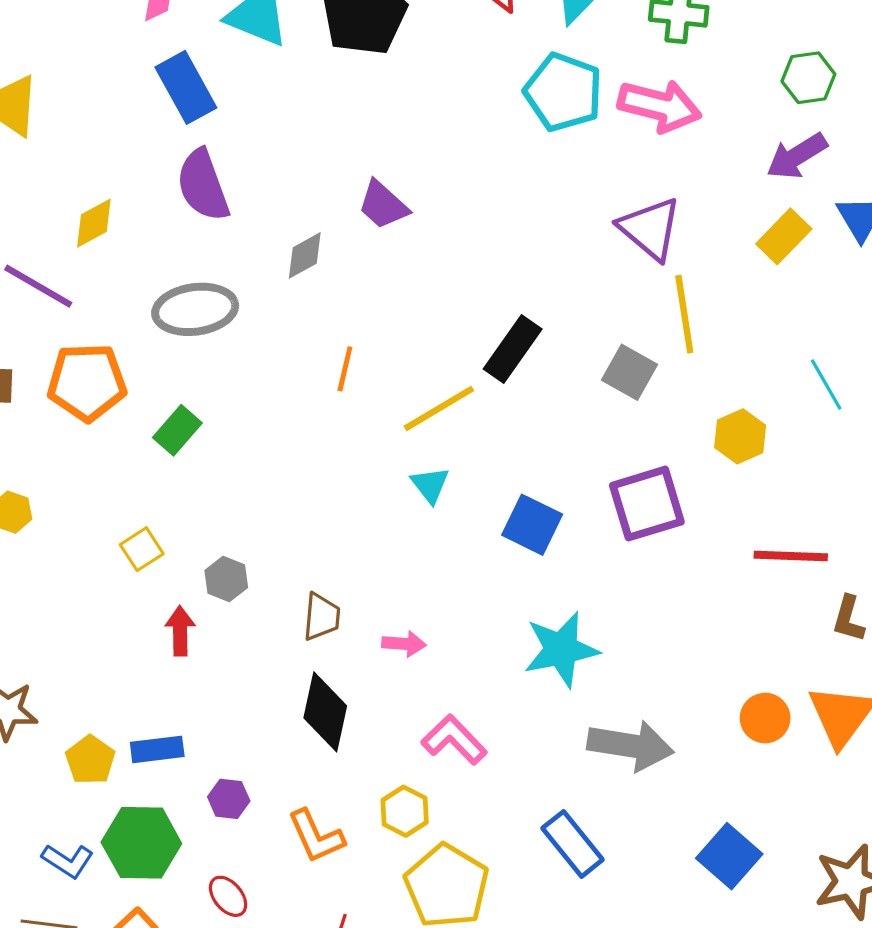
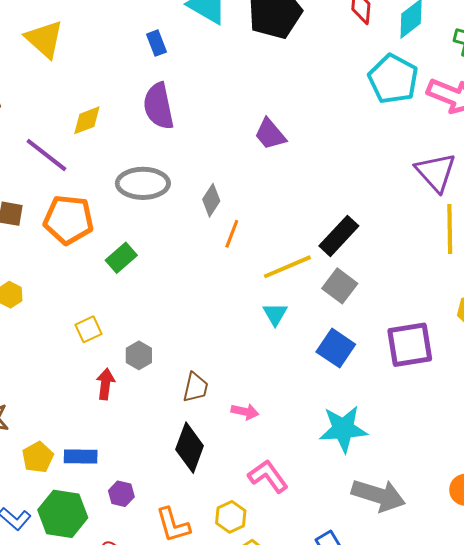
blue rectangle: (186, 87) -> (156, 43), size x0.6
gray diamond: (305, 255) -> (211, 200), moved, turned -36
gray square: (630, 372) -> (340, 286), moved

